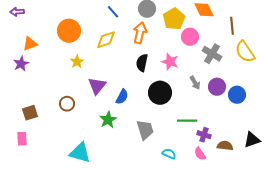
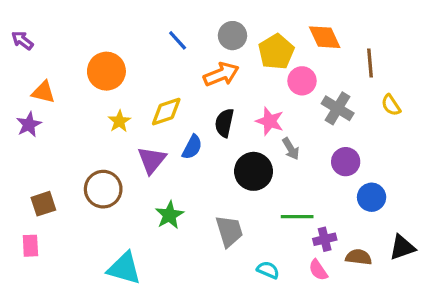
purple arrow: (17, 12) -> (22, 40), turned 40
orange arrow: (140, 33) -> (221, 74), turned 55
yellow diamond: (106, 40) -> (166, 112), moved
orange triangle: (30, 44) -> (43, 92), turned 35
yellow semicircle: (245, 52) -> (391, 105), size x0.6
gray arrow: (195, 83) -> (291, 149), moved
blue circle: (237, 95) -> (372, 197), moved
blue semicircle: (122, 97) -> (192, 147), moved
brown circle: (67, 104) -> (103, 189), size x1.5
purple cross: (204, 135) -> (325, 239), turned -32

